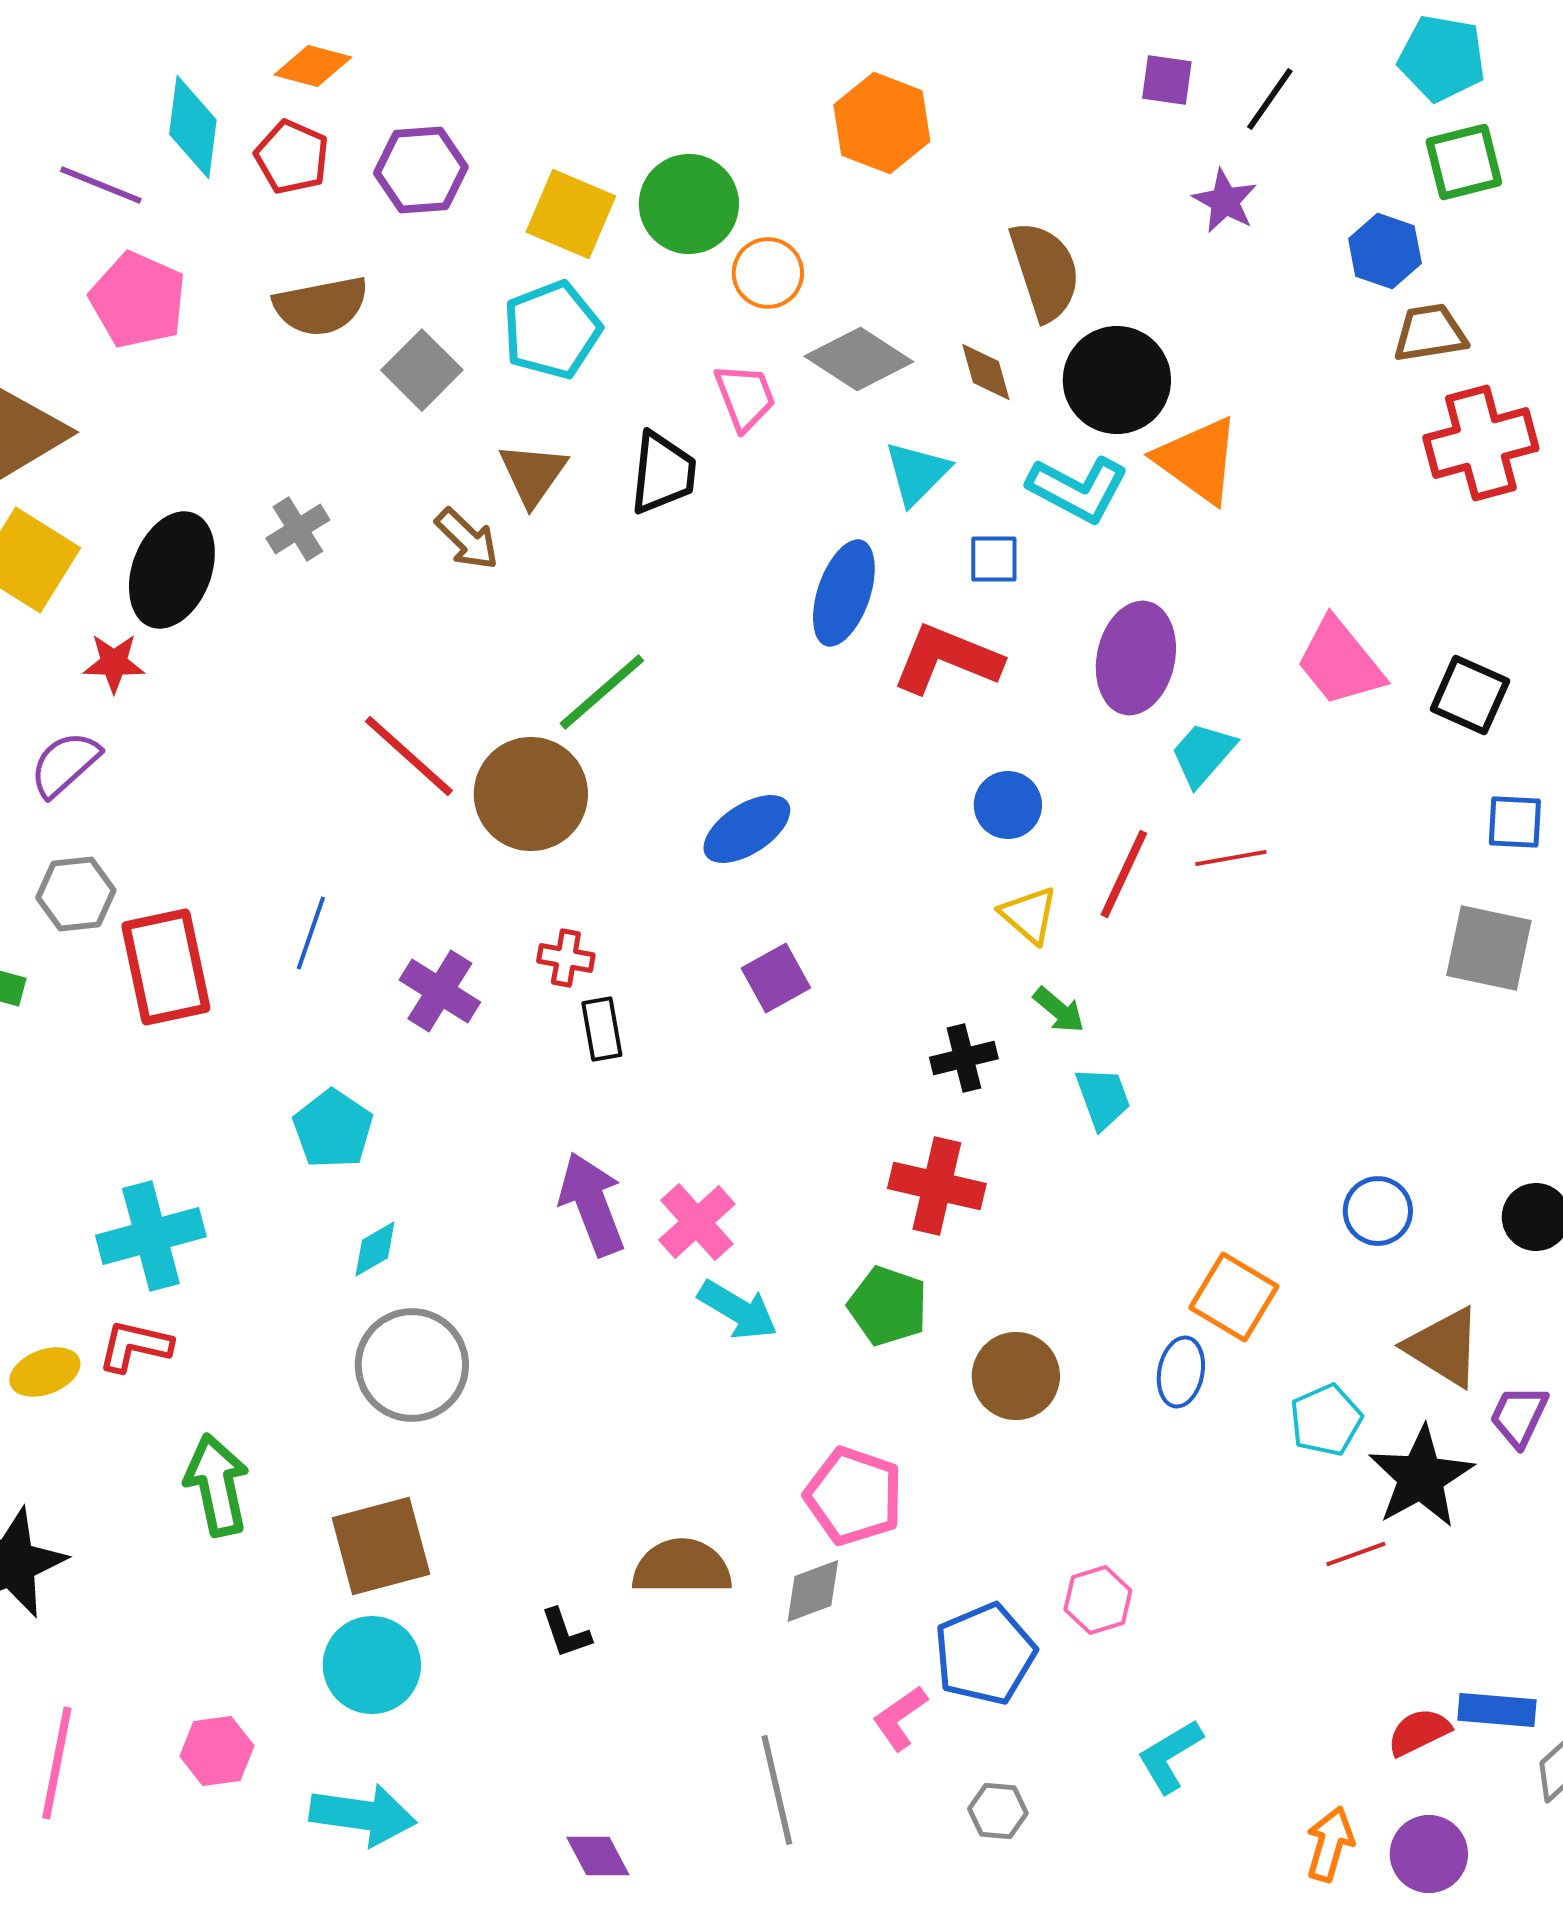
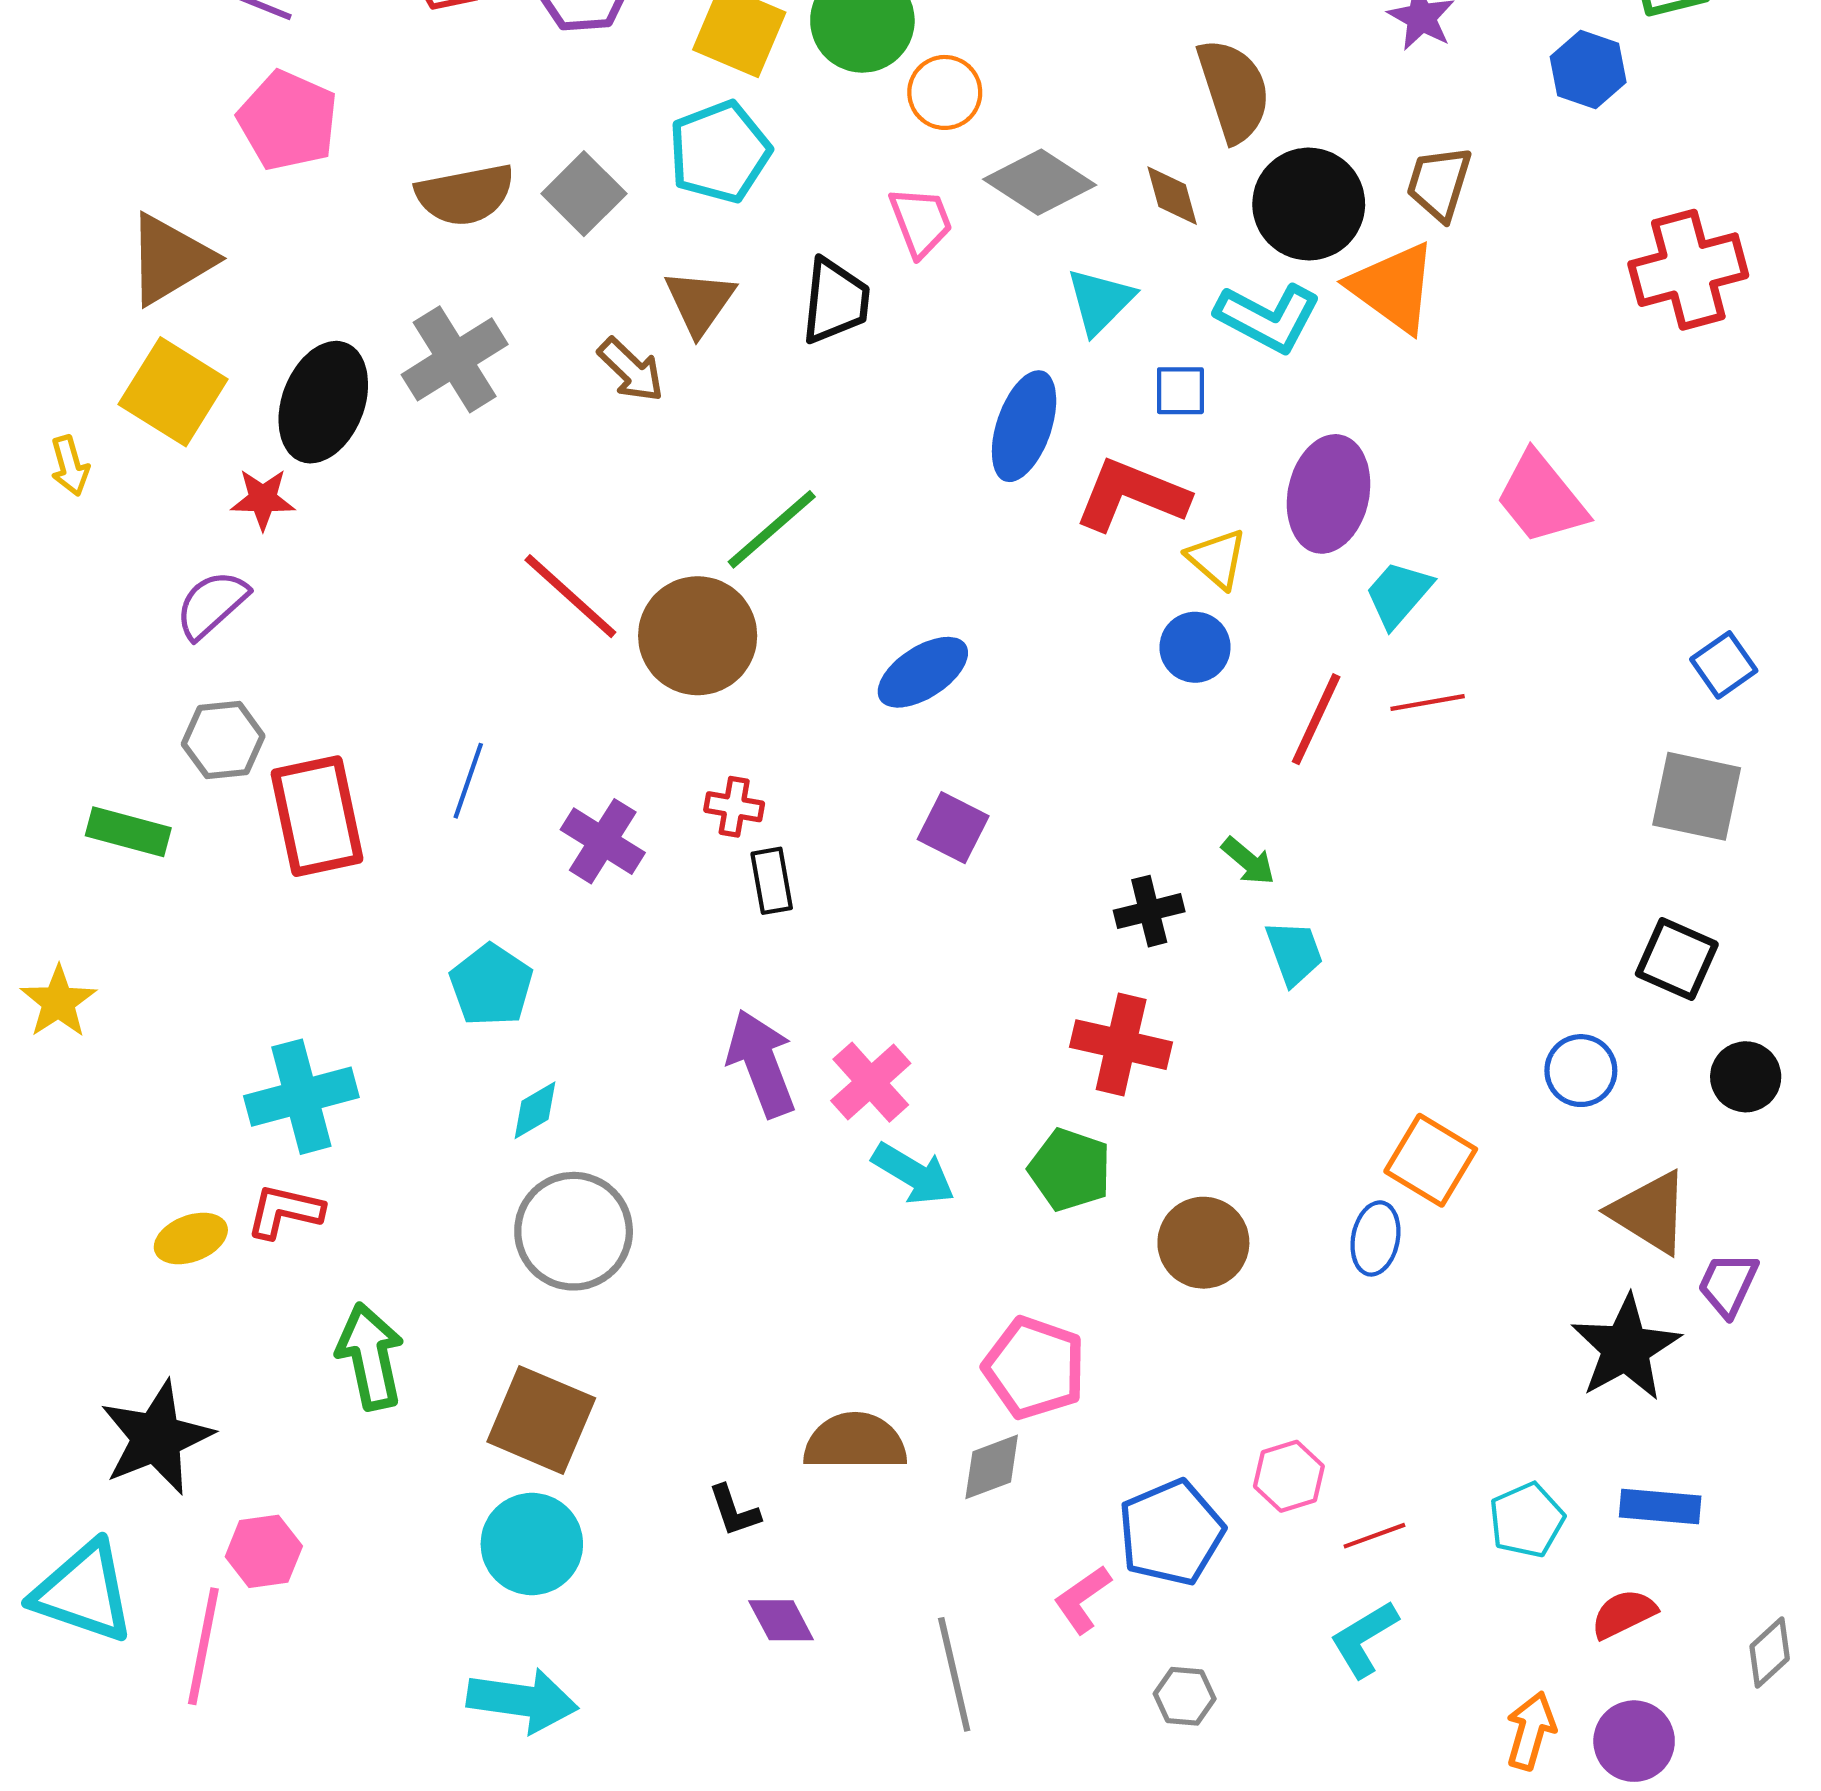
brown semicircle: (321, 306) -> (465, 195), moved
brown trapezoid: (1430, 333) -> (1439, 183), moved, turned -64
gray cross: (298, 529) -> (455, 359), size x1.6
black square: (1470, 695) -> (1677, 959), moved
blue square: (1515, 822) -> (1724, 665), turned -38
yellow triangle: (1029, 915) -> (1217, 559), moved
purple square: (776, 978) -> (953, 828), turned -34
cyan pentagon: (1326, 1420) -> (1527, 1520), moved
brown square: (381, 1546) -> (541, 1420), turned 38
red line: (1356, 1554) -> (1374, 1536), moved
blue rectangle: (1497, 1710) -> (1660, 1506), moved
pink hexagon: (217, 1751) -> (264, 1551), moved
purple diamond: (598, 1856) -> (781, 1620), moved

